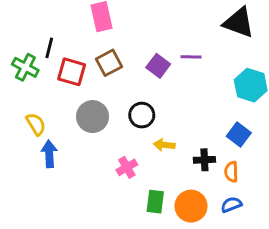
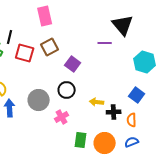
black triangle: (239, 23) -> (123, 25), moved, turned 30
purple square: (158, 66) -> (73, 64), moved
black circle: (142, 115) -> (67, 90), moved
gray circle: (93, 117) -> (39, 100), moved
yellow arrow: (164, 145) -> (97, 102), moved

